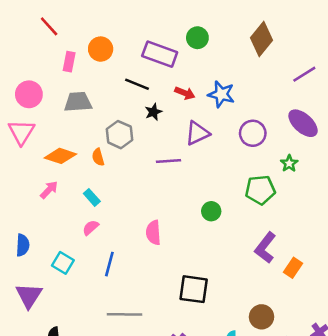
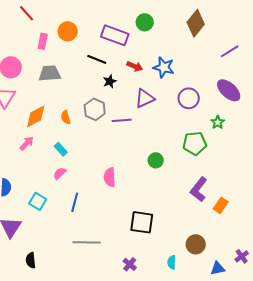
gray hexagon: (119, 135) -> (95, 109), moved
orange diamond: (60, 156) -> (36, 116), turned -45

